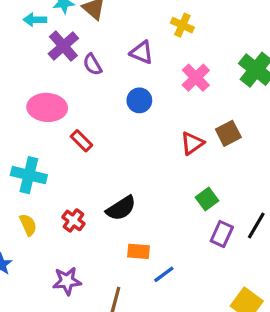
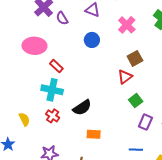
brown square: (228, 133) -> (135, 58), moved
red triangle: (192, 143) -> (125, 77), moved
cyan cross: (29, 175) -> (52, 90), moved
blue line: (164, 274) -> (136, 150), moved, turned 40

